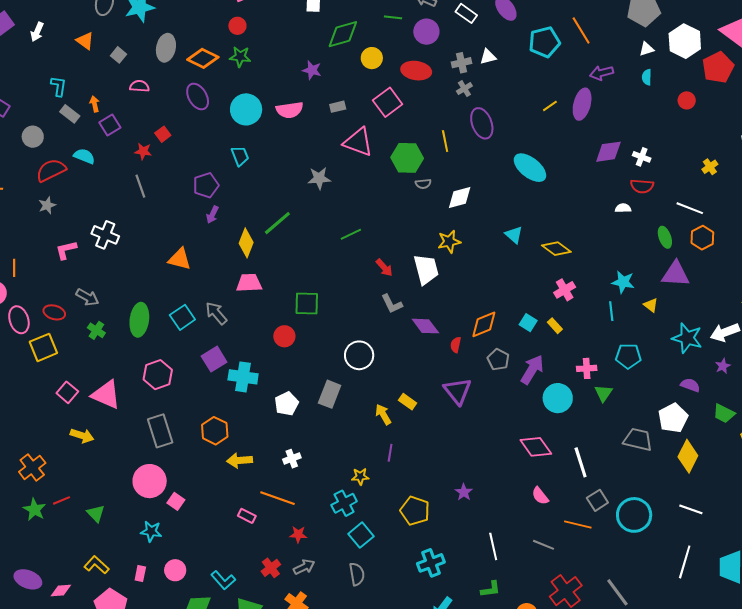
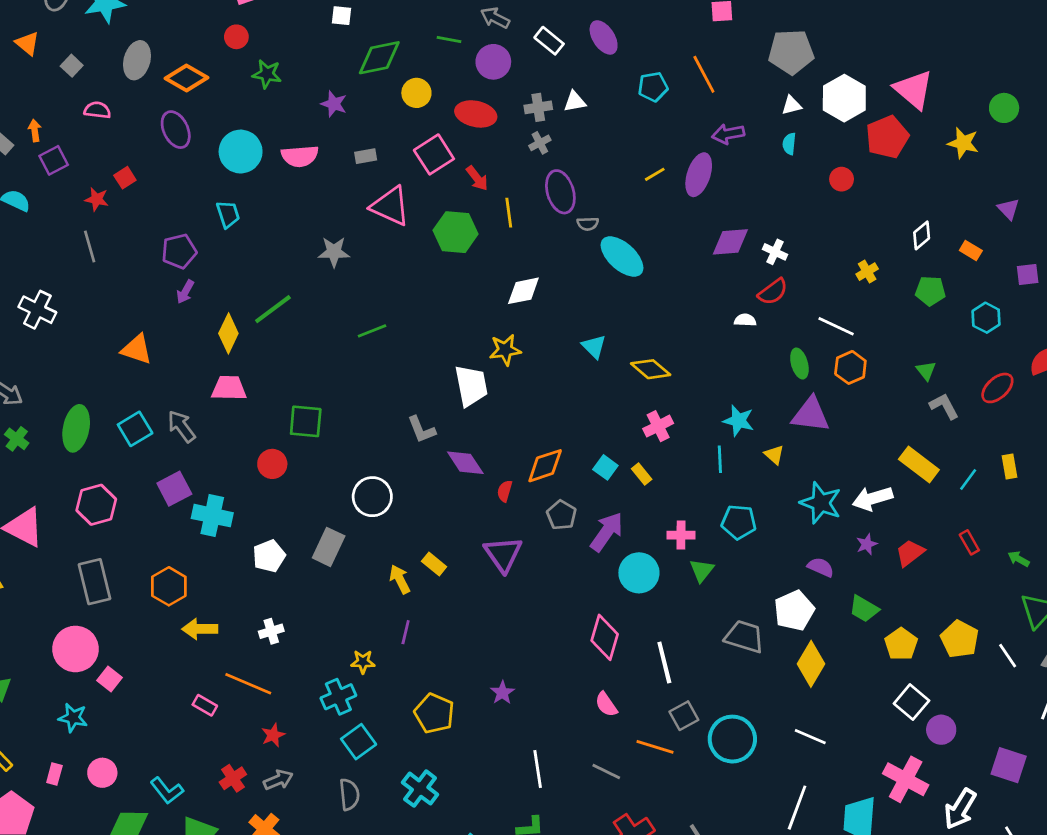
cyan pentagon: (544, 42) -> (653, 87), size x0.7
green star: (240, 57) -> (267, 74), moved
gray semicircle: (423, 184) -> (588, 224), moved
red semicircle: (642, 186) -> (773, 292), turned -45
red arrow: (384, 268) -> (477, 178), moved
pink diamond: (536, 447) -> (605, 637), turned 48
red star: (298, 534) -> (273, 735), turned -30
cyan cross: (431, 563) -> (420, 789), moved, turned -36

